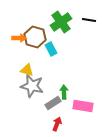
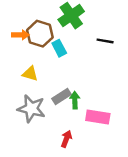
black line: (89, 20) -> (105, 41), moved
gray star: (32, 86) -> (31, 109), moved
gray rectangle: (53, 103) -> (62, 97), moved

